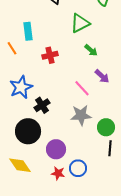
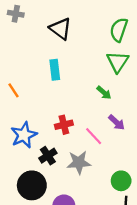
green triangle: (80, 23) -> (118, 62), moved, turned -30
cyan rectangle: (28, 31) -> (55, 70), moved
red cross: (50, 55) -> (64, 125), moved
gray star: (81, 115) -> (79, 162), moved

